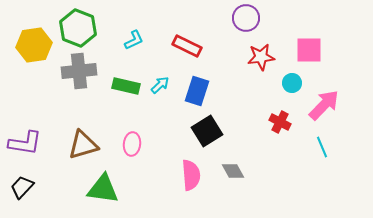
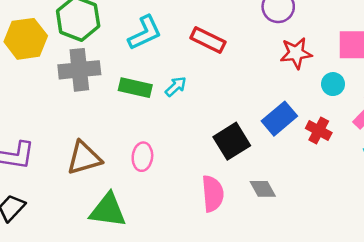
cyan L-shape: (134, 40) -> (145, 33), size x1.5
blue rectangle: (197, 91) -> (279, 119), moved, turned 32

